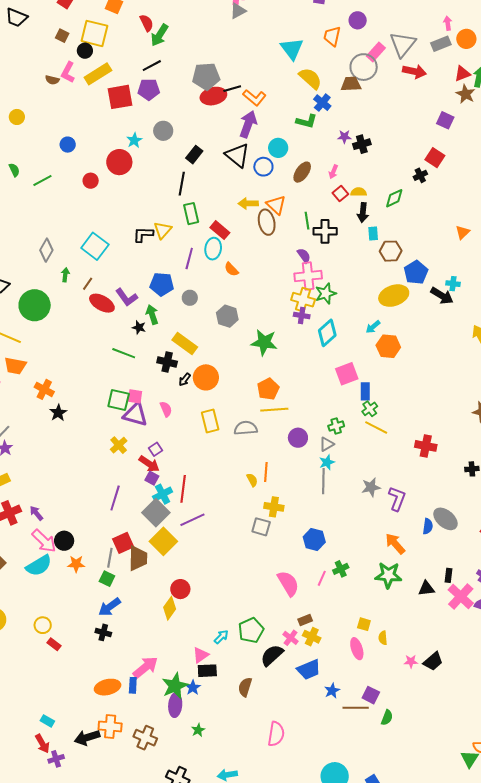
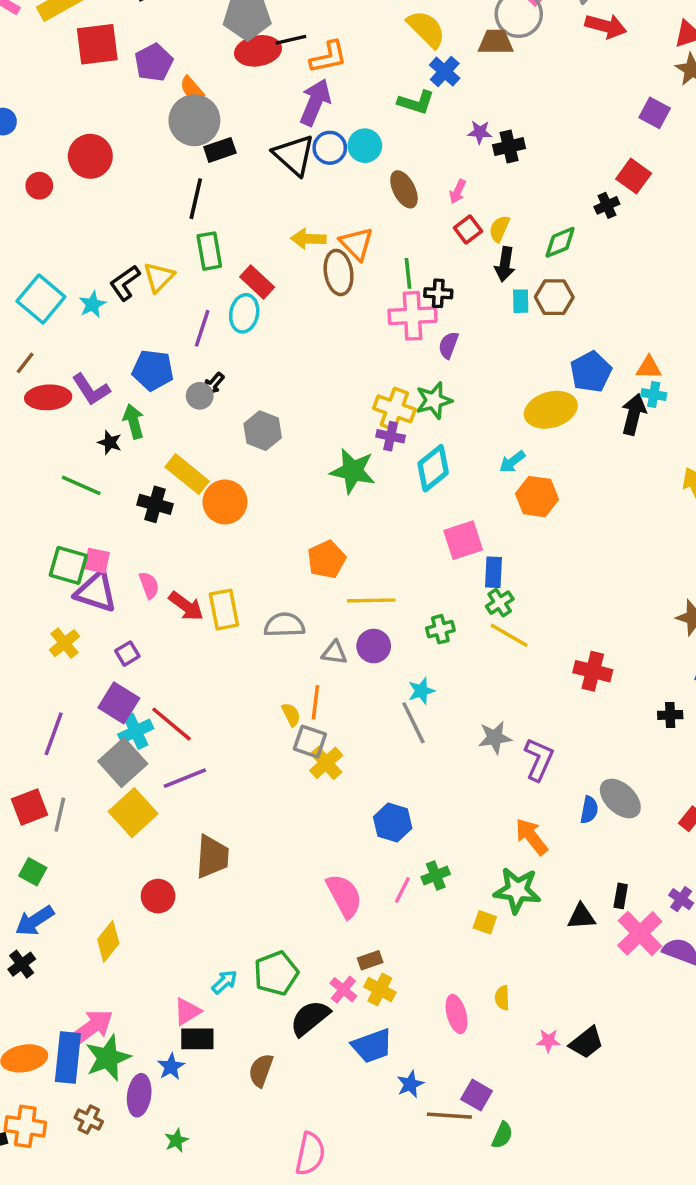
purple pentagon: (149, 89) -> (154, 62), moved, turned -30
orange L-shape: (254, 98) -> (328, 57), turned -55
gray circle: (163, 131) -> (194, 120), moved, size x1.5
cyan star: (134, 140) -> (92, 304), moved
black rectangle: (194, 155) -> (220, 150), turned 30
blue circle: (263, 167) -> (330, 148), moved
brown ellipse: (302, 172) -> (404, 189), turned -65
yellow semicircle: (359, 192) -> (499, 229), turned -70
black cross: (325, 231) -> (438, 293), size x0.7
orange triangle: (463, 232) -> (649, 368), moved, turned 42
black L-shape: (143, 234) -> (125, 283), turned -40
brown hexagon: (391, 251) -> (554, 297), moved
purple semicircle: (304, 256) -> (448, 345), moved, turned -126
orange semicircle: (231, 269) -> (192, 89), moved
pink cross: (308, 276) -> (413, 316), moved
black arrow: (442, 296) -> (634, 414), turned -110
red ellipse: (102, 303) -> (48, 397), turned -35
green star: (264, 342) -> (353, 471), moved
orange circle: (206, 377) -> (225, 502), moved
black arrow: (185, 380) -> (214, 384), moved
yellow line: (274, 410) -> (371, 600), moved
gray triangle: (327, 444) -> (334, 653), moved, turned 35
red arrow: (149, 464) -> (186, 606), moved
purple square: (152, 478) -> (119, 703), size x1.6
gray line: (323, 481) -> (413, 723), turned -30
red line: (183, 489) -> (172, 724), turned -60
yellow cross: (274, 507) -> (326, 763), turned 36
gray square: (261, 527) -> (310, 742), moved
red square: (123, 543) -> (30, 807), moved
gray line: (110, 558) -> (60, 815), moved
brown trapezoid: (138, 558) -> (212, 857), moved
yellow diamond: (170, 608) -> (108, 941), moved
yellow square: (364, 624) -> (485, 922), moved
black cross: (103, 632) -> (22, 964), turned 35
blue rectangle: (133, 685) -> (68, 1057), size x1.8
green star: (175, 686) -> (108, 1058), moved
brown cross: (145, 738) -> (89, 1120), moved, size x0.7

